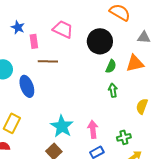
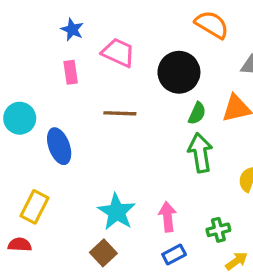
blue star: (18, 27) -> (72, 30), moved
brown line: (48, 61) -> (120, 113), moved
green arrow: (113, 90) -> (200, 153), size x1.6

